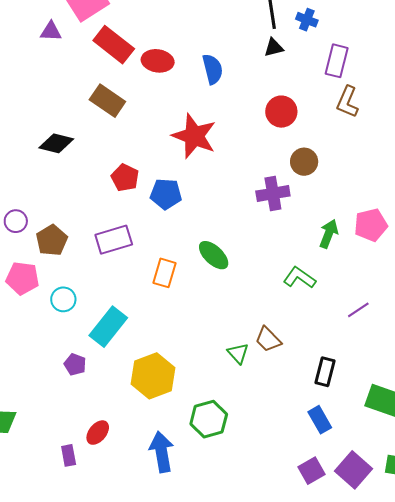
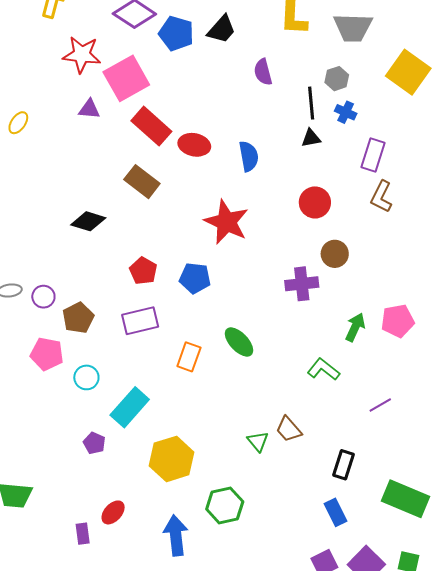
red pentagon: (125, 178) -> (143, 271), moved

